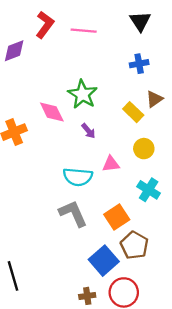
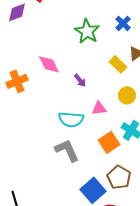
blue cross: (139, 64) -> (123, 23), turned -35
green star: (82, 94) -> (87, 31), moved
orange square: (117, 217) -> (109, 142), moved

